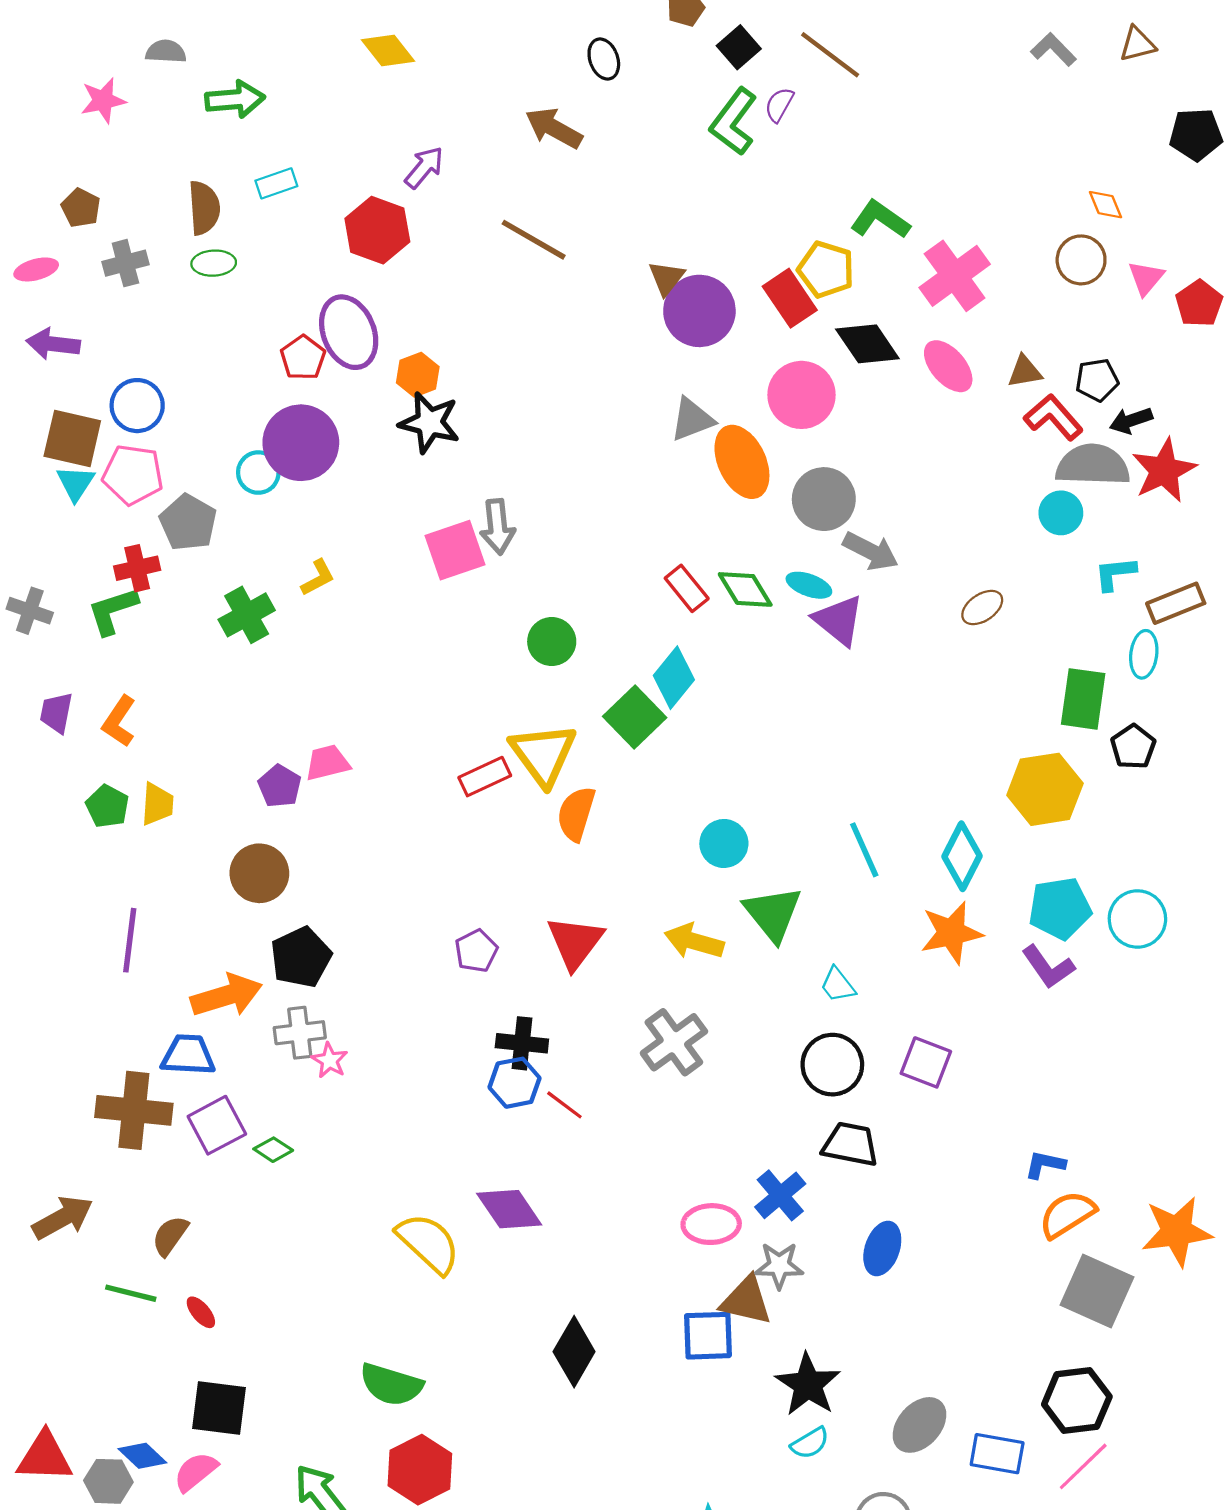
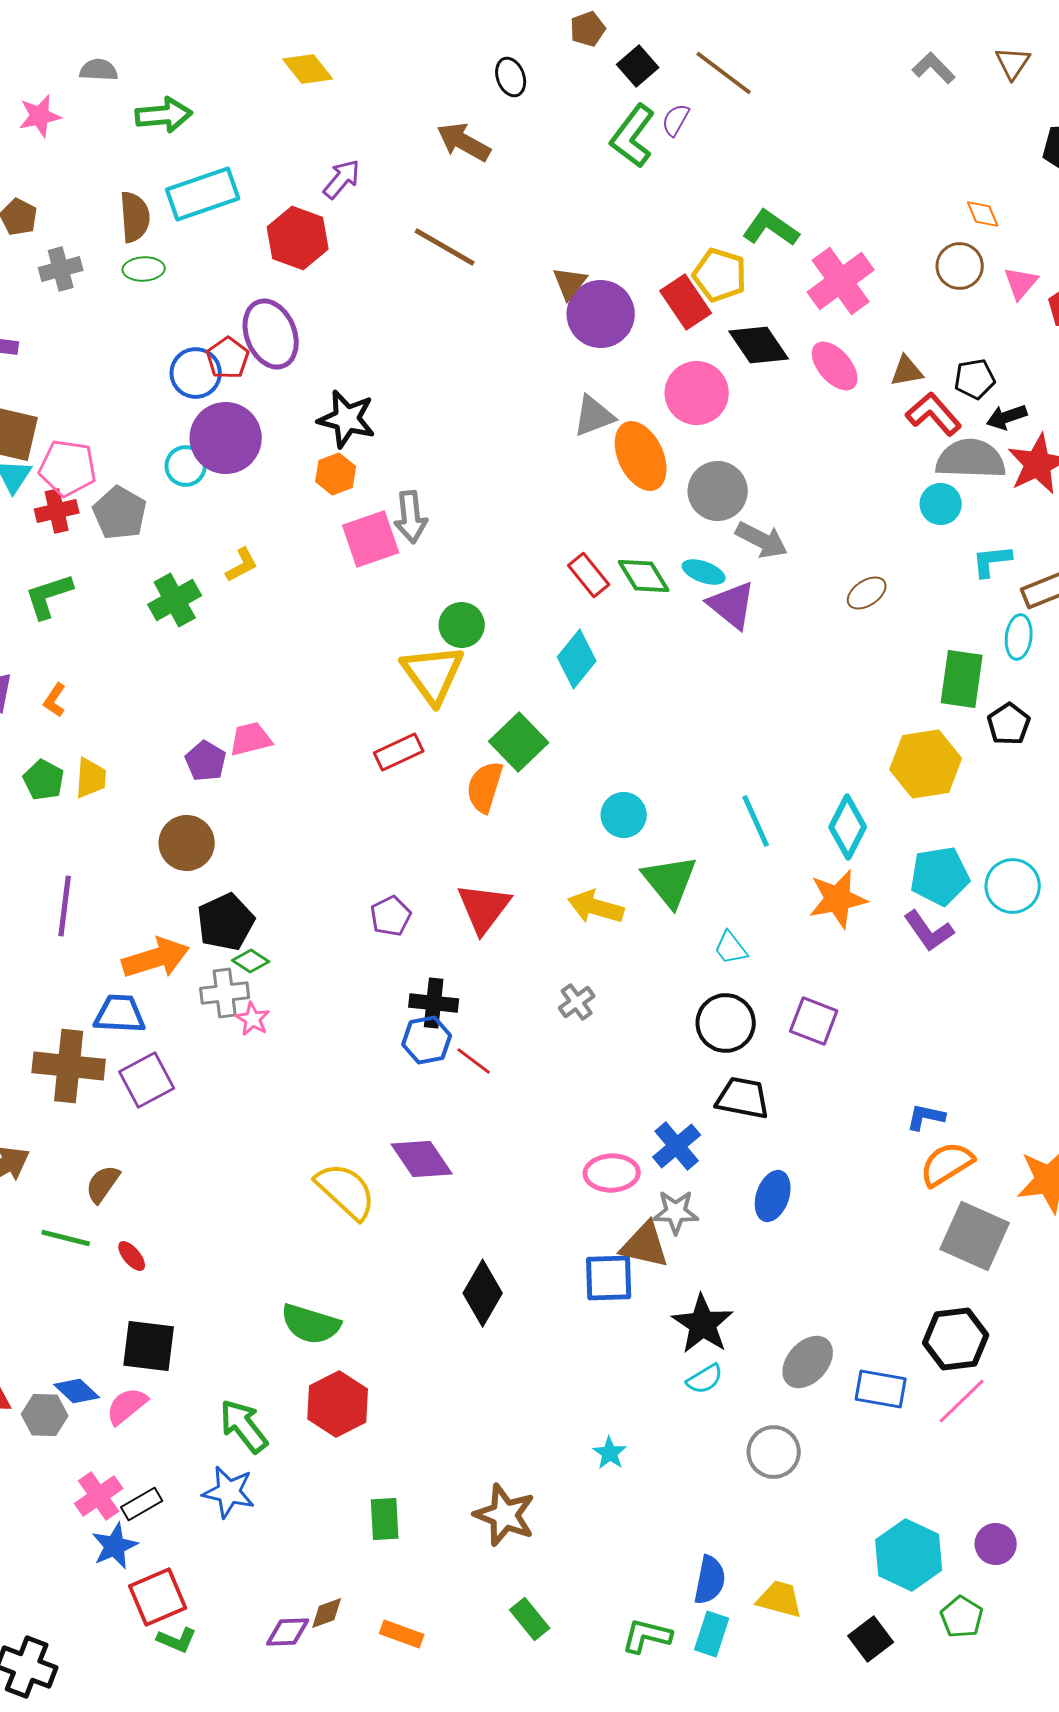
brown triangle: (1137, 44) -> (1013, 63), turned -42
cyan rectangle: (276, 183) -> (203, 194), size x1.8
orange hexagon: (418, 375) -> (336, 474), moved
blue circle: (137, 406) -> (196, 373), moved
red cross: (137, 568) -> (57, 511), moved
green square: (635, 717) -> (519, 742), moved
orange L-shape: (119, 721) -> (55, 700), size x0.7
yellow triangle: (543, 754) -> (433, 674), moved
gray cross: (674, 1042) -> (577, 1002), size x0.6
green diamond: (273, 1150) -> (251, 961), moved

